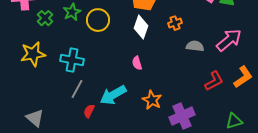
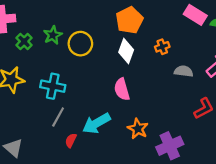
pink semicircle: (137, 63) -> (122, 89), size x1.5

